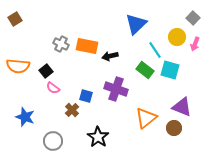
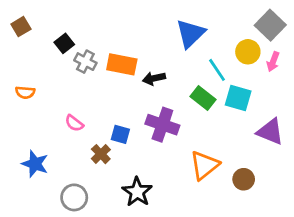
gray square: (193, 18) -> (270, 25), size x1.5
orange semicircle: (18, 66) -> (25, 92), size x0.6
black square: (46, 71) -> (64, 43), moved
purple triangle: (182, 107) -> (270, 132), moved

